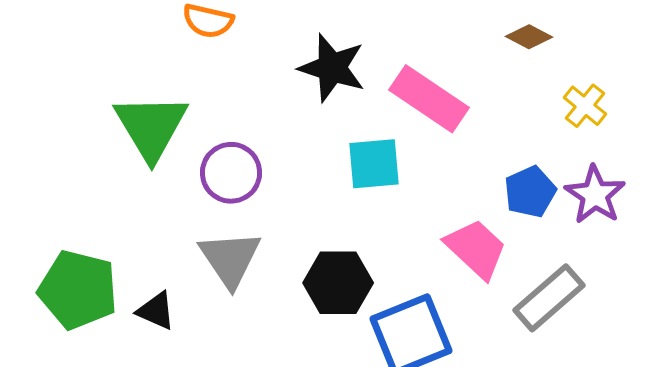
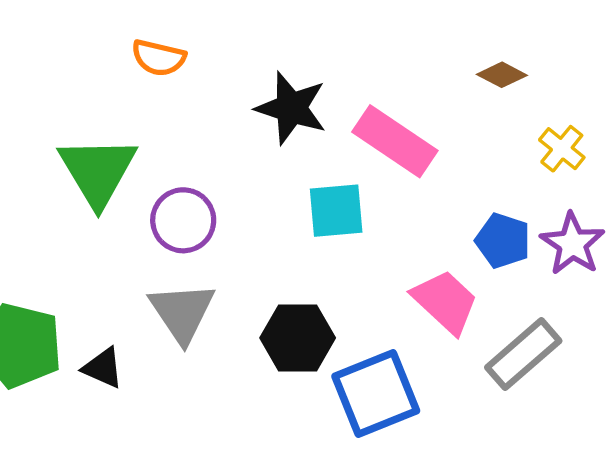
blue pentagon: (530, 192) -> (503, 241), turned -30

